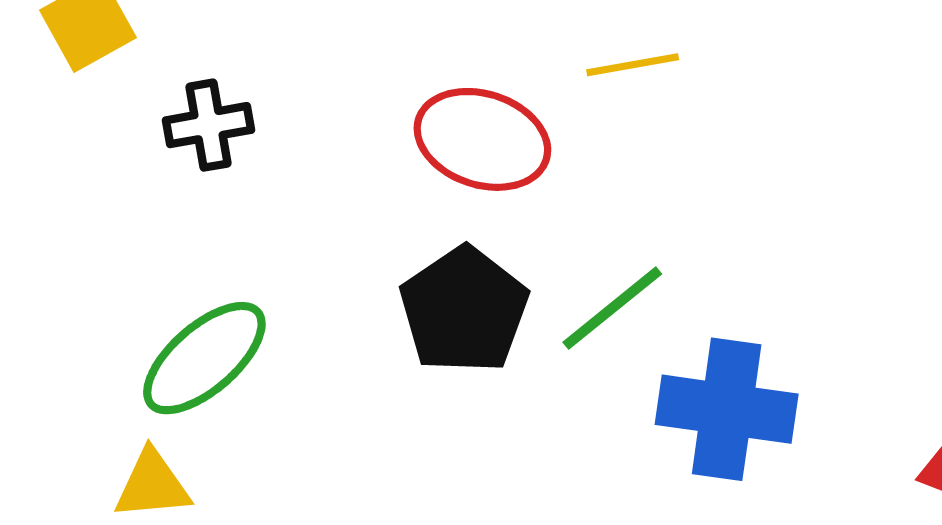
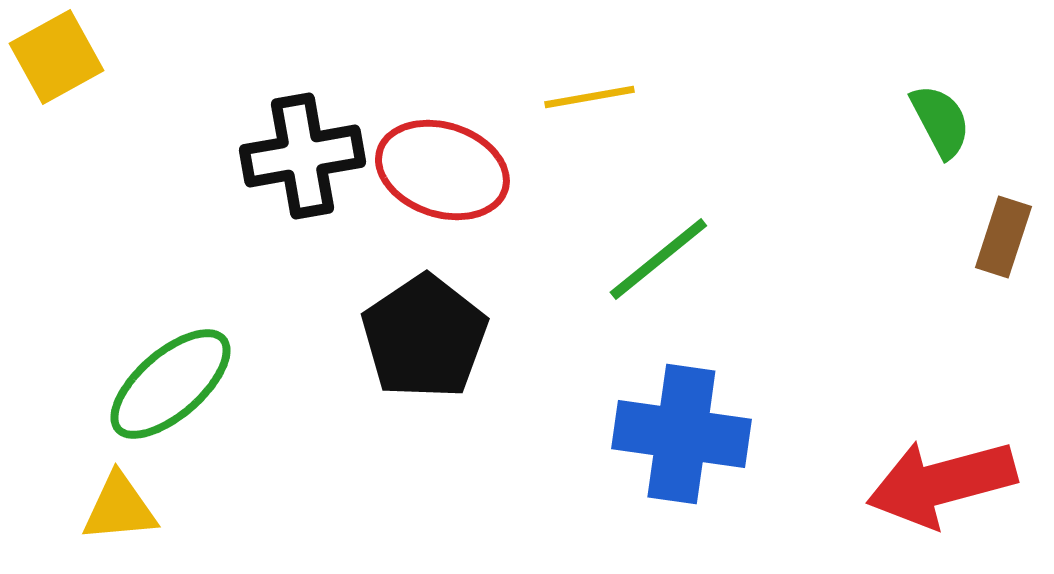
black cross: (208, 125) -> (302, 156), moved, size x1.4
green line: (612, 308) -> (658, 259), moved

